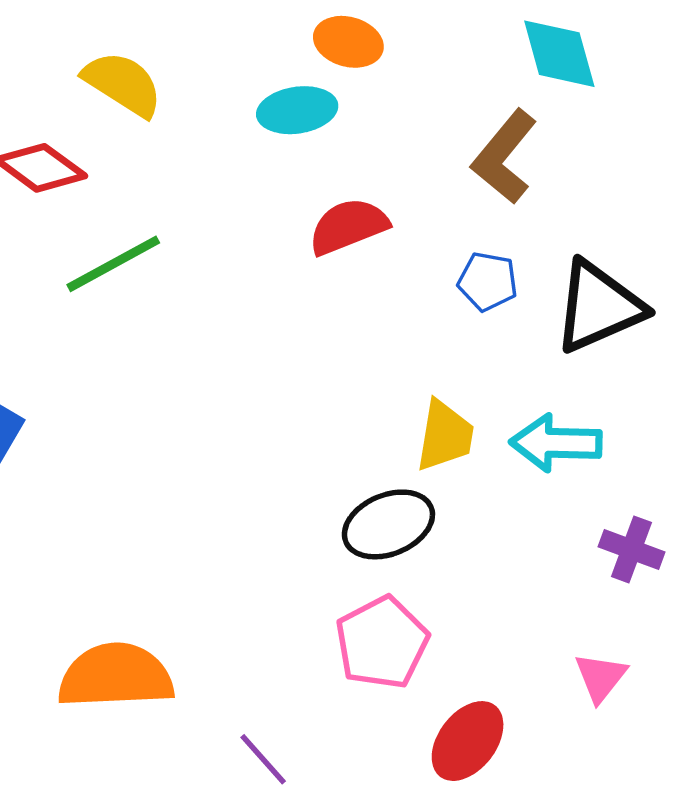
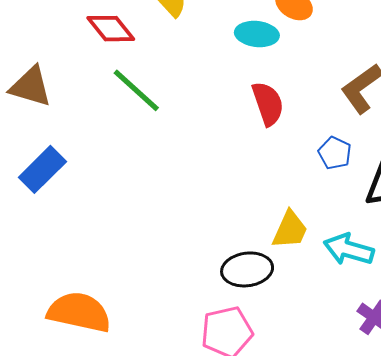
red semicircle: (348, 226) -> (268, 104), turned 78
green line: (113, 264) -> (136, 90), turned 56

